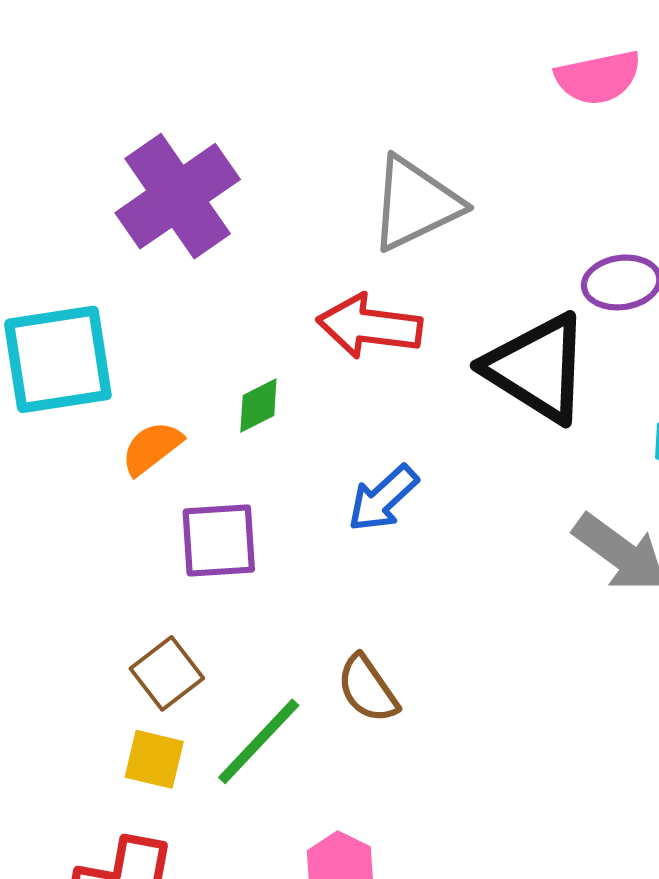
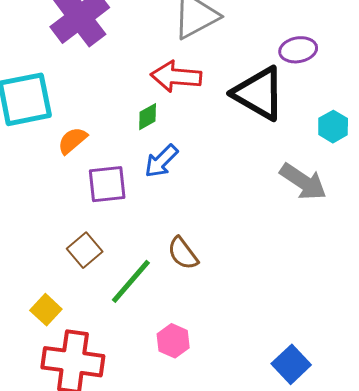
green diamond: (258, 406) -> (148, 117), moved
blue arrow: (383, 498) -> (161, 161), moved
yellow square: (154, 759) -> (46, 310), moved, turned 32

